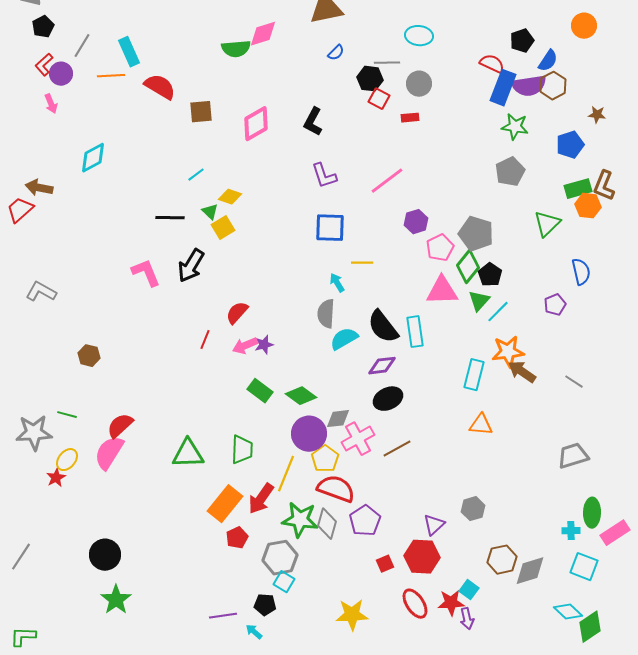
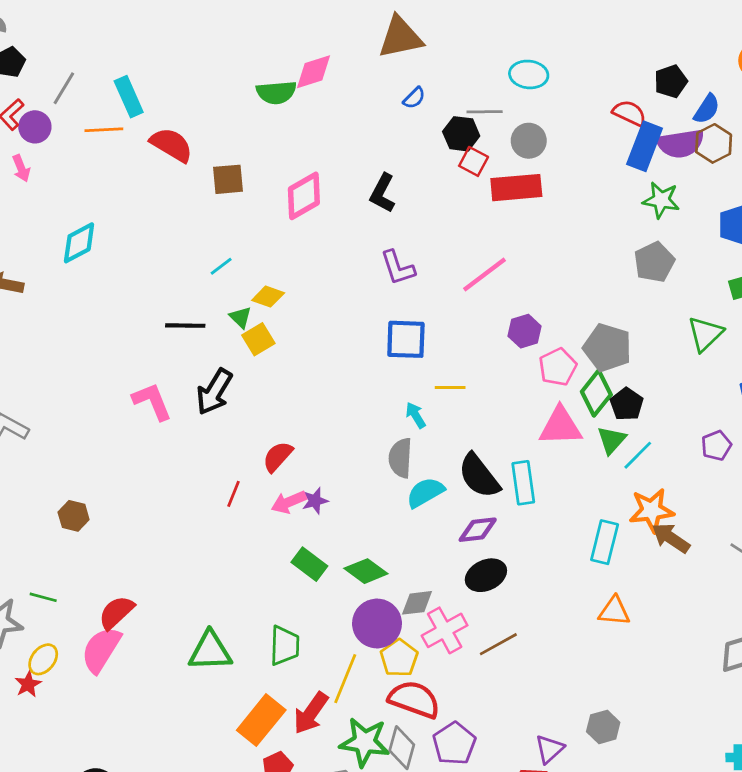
red rectangle: (410, 118) -> (516, 188), size x2.0

